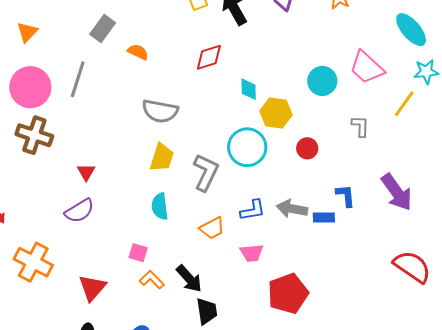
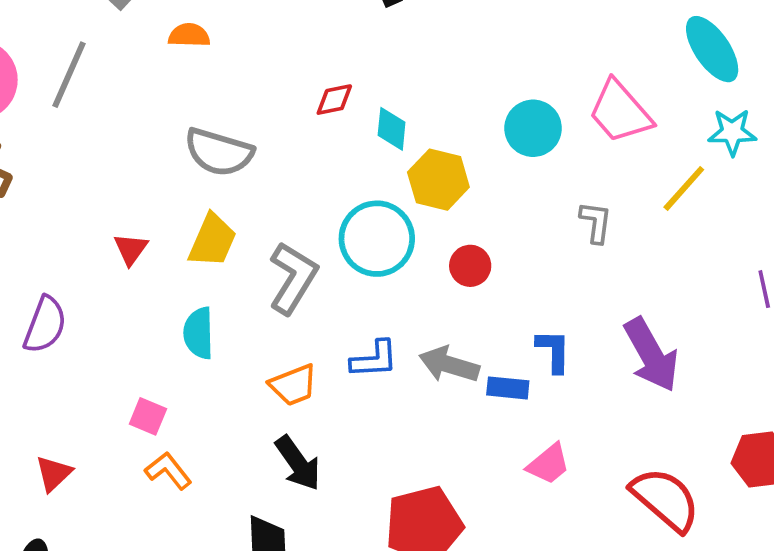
orange semicircle: (138, 52) -> (189, 35), turned -30
red diamond: (209, 57) -> (334, 100), moved, size x0.7
red circle: (307, 148) -> (470, 266), moved
red triangle: (86, 172) -> (131, 249), moved
purple semicircle: (79, 211) -> (45, 325), turned -44
pink trapezoid: (252, 253) -> (549, 464), moved, turned -40
black arrow: (189, 279) -> (298, 463), moved
red triangle: (92, 288) -> (54, 473), size x0.7

